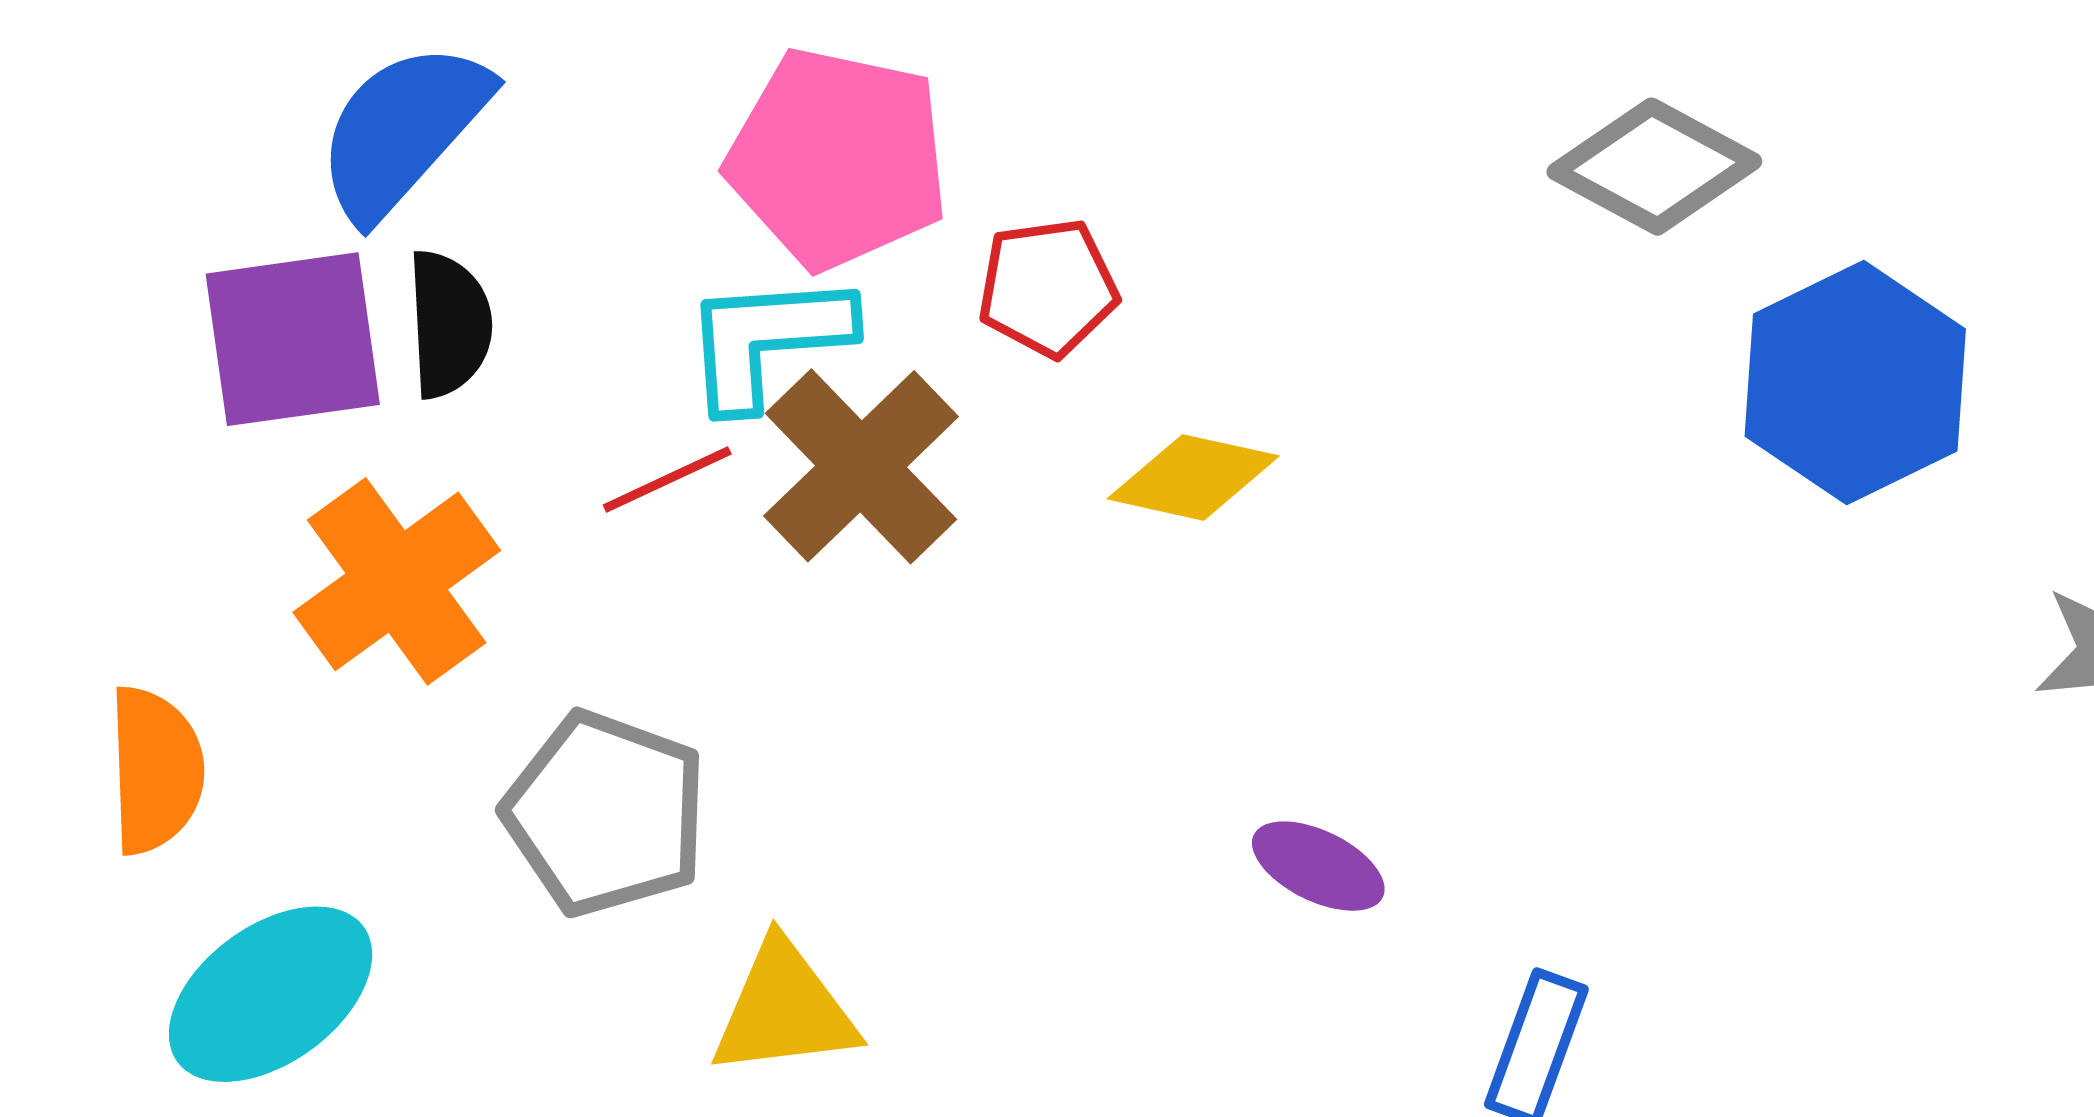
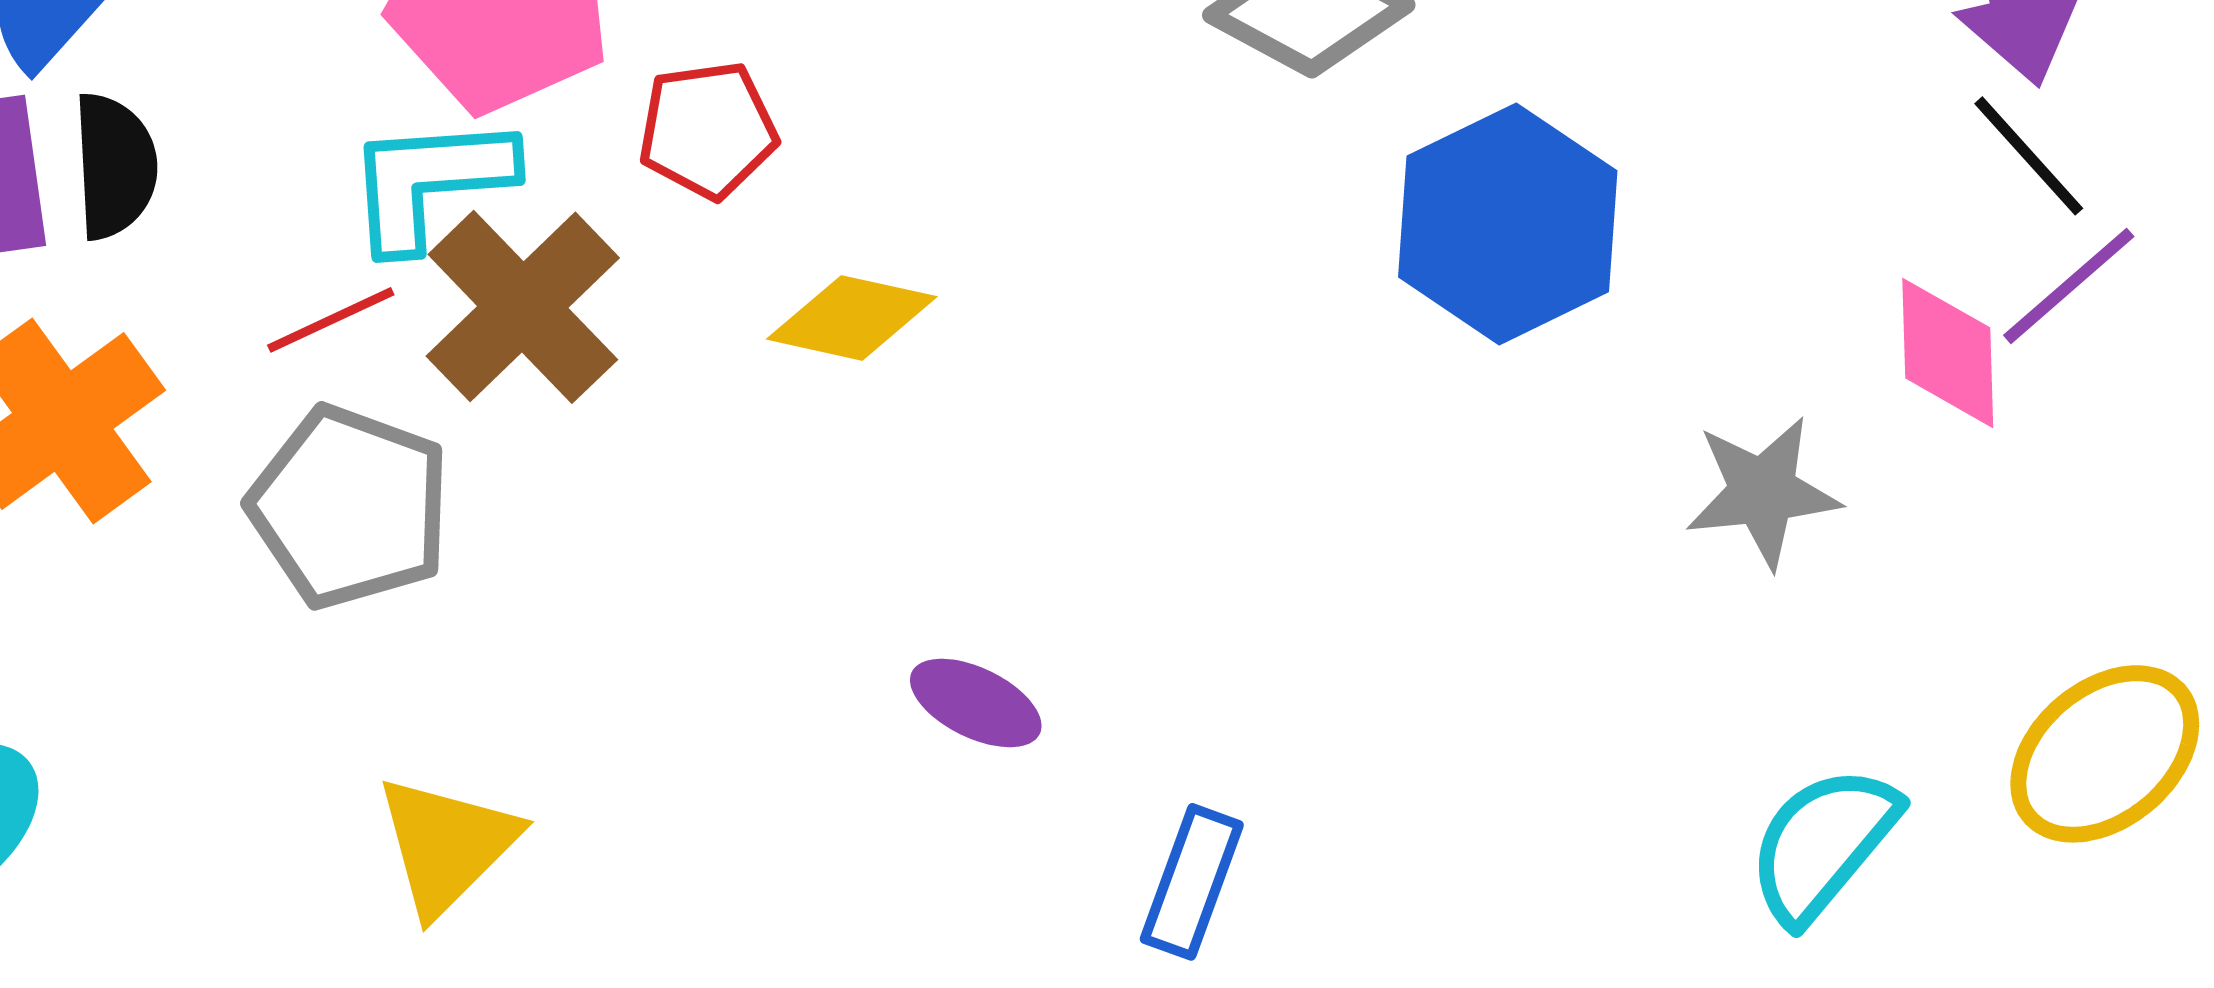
gray pentagon: (606, 814) -> (350, 507), moved
yellow triangle: (784, 1009) -> (447, 845), turned -38

